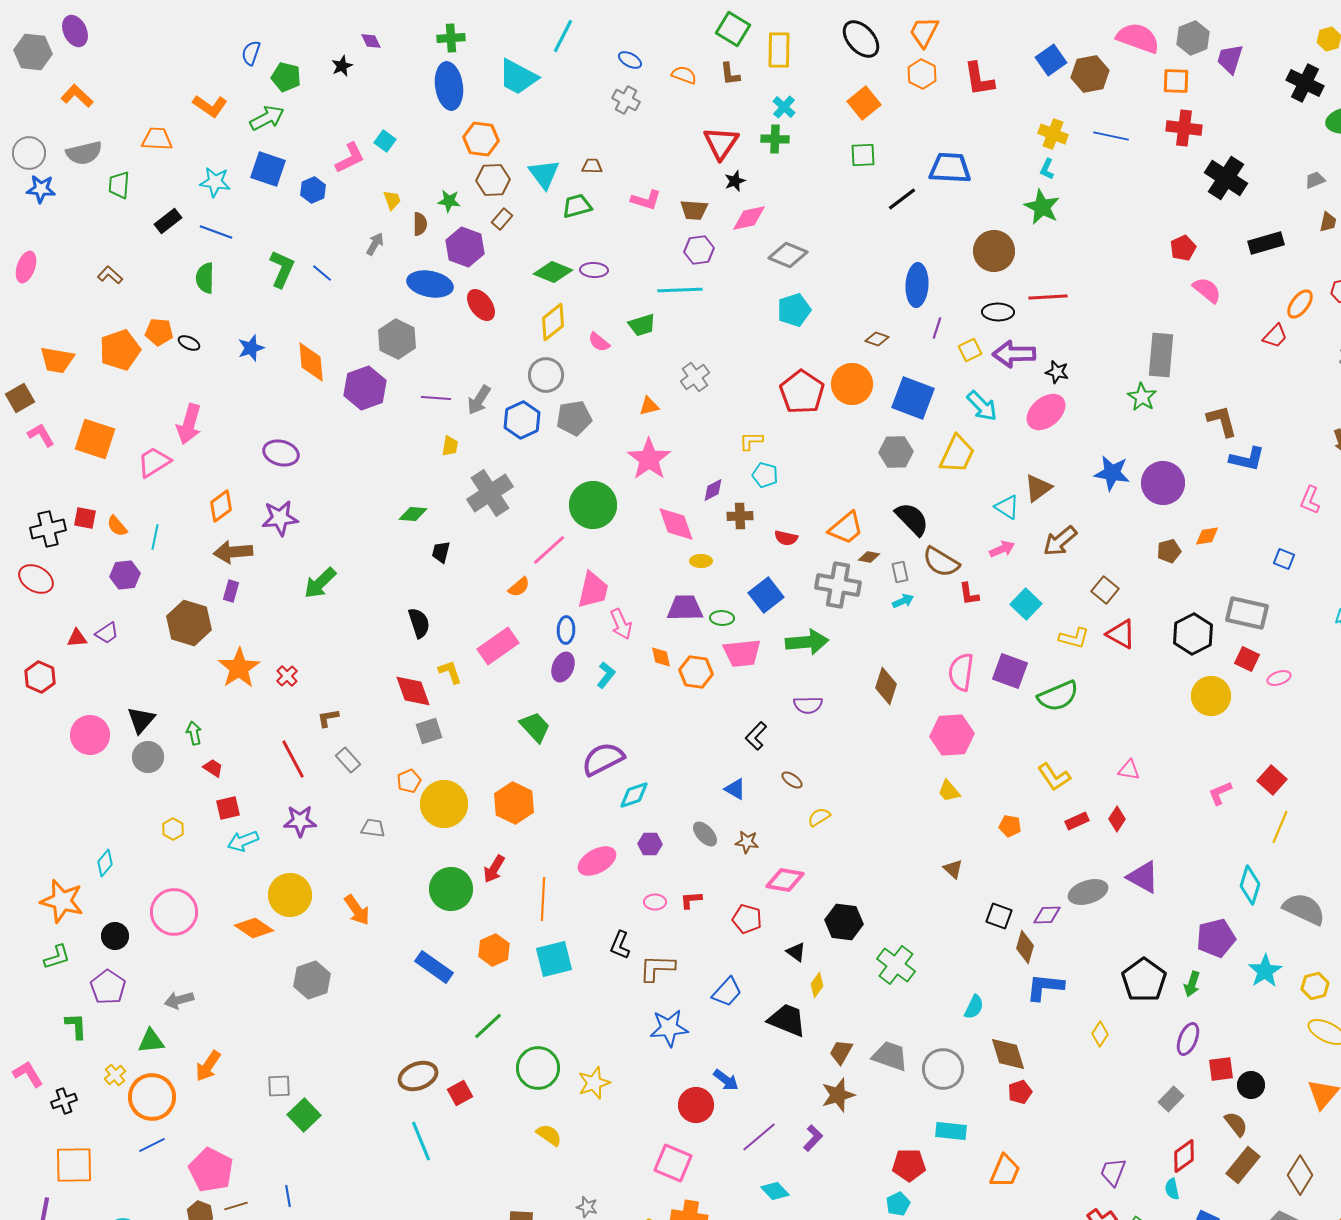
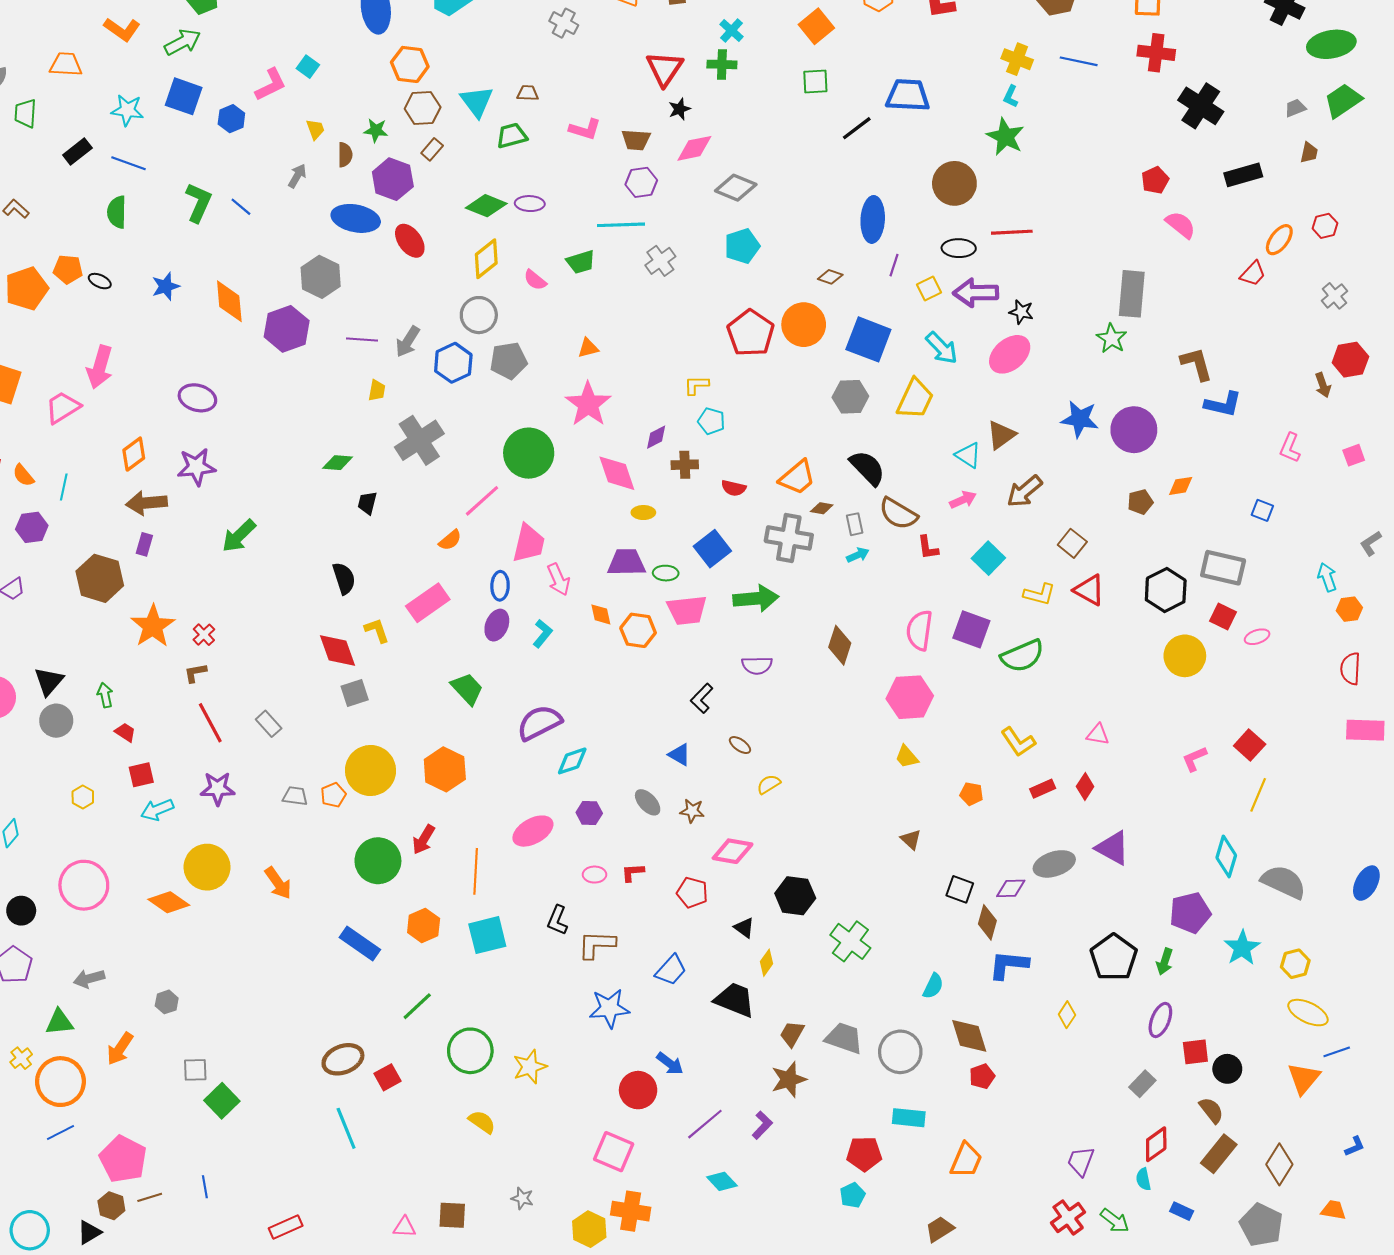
gray cross: (695, 377) -> (660, 261), moved
brown L-shape: (328, 718) -> (195, 673), moved
orange pentagon: (409, 781) -> (333, 795), moved
gray hexagon: (312, 980) -> (167, 1002), moved, size x0.6

